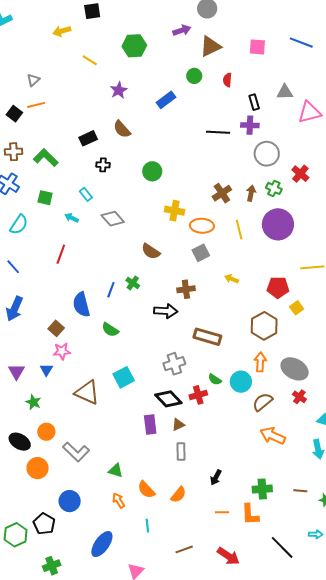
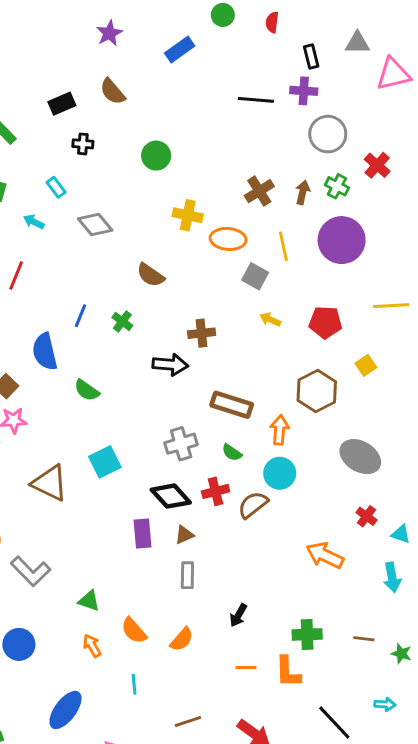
gray square: (201, 253) -> (255, 276), moved, turned -36
red pentagon: (278, 287) -> (325, 322), moved
blue line: (111, 290) -> (80, 316), moved
orange arrow: (260, 362) -> (280, 430), moved
green semicircle: (215, 379) -> (232, 453), moved
red cross: (299, 397) -> (366, 516), moved
brown semicircle: (263, 402) -> (253, 505), moved

